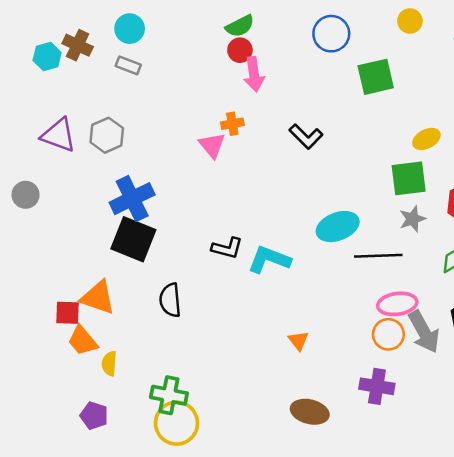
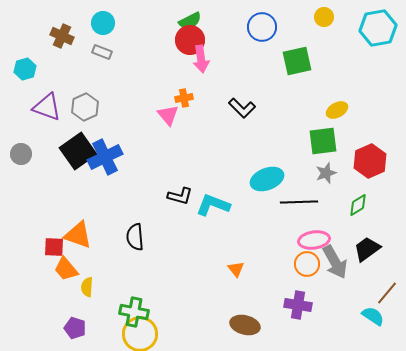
red circle: (240, 50) -> (190, 40), size x1.5
cyan hexagon: (47, 57) -> (25, 69), moved
black square: (133, 239) -> (78, 151), moved, turned 33

